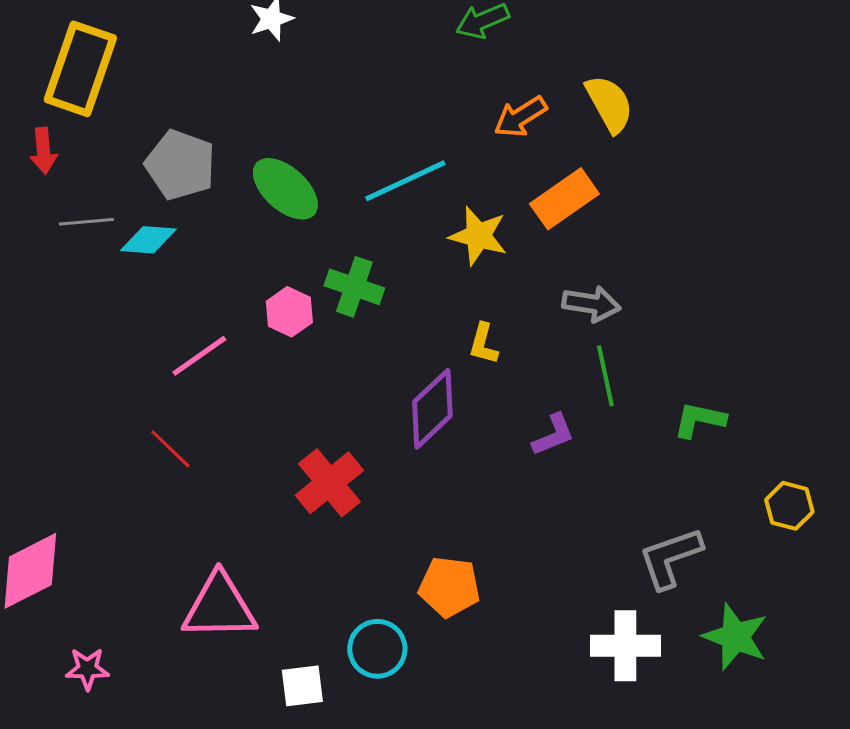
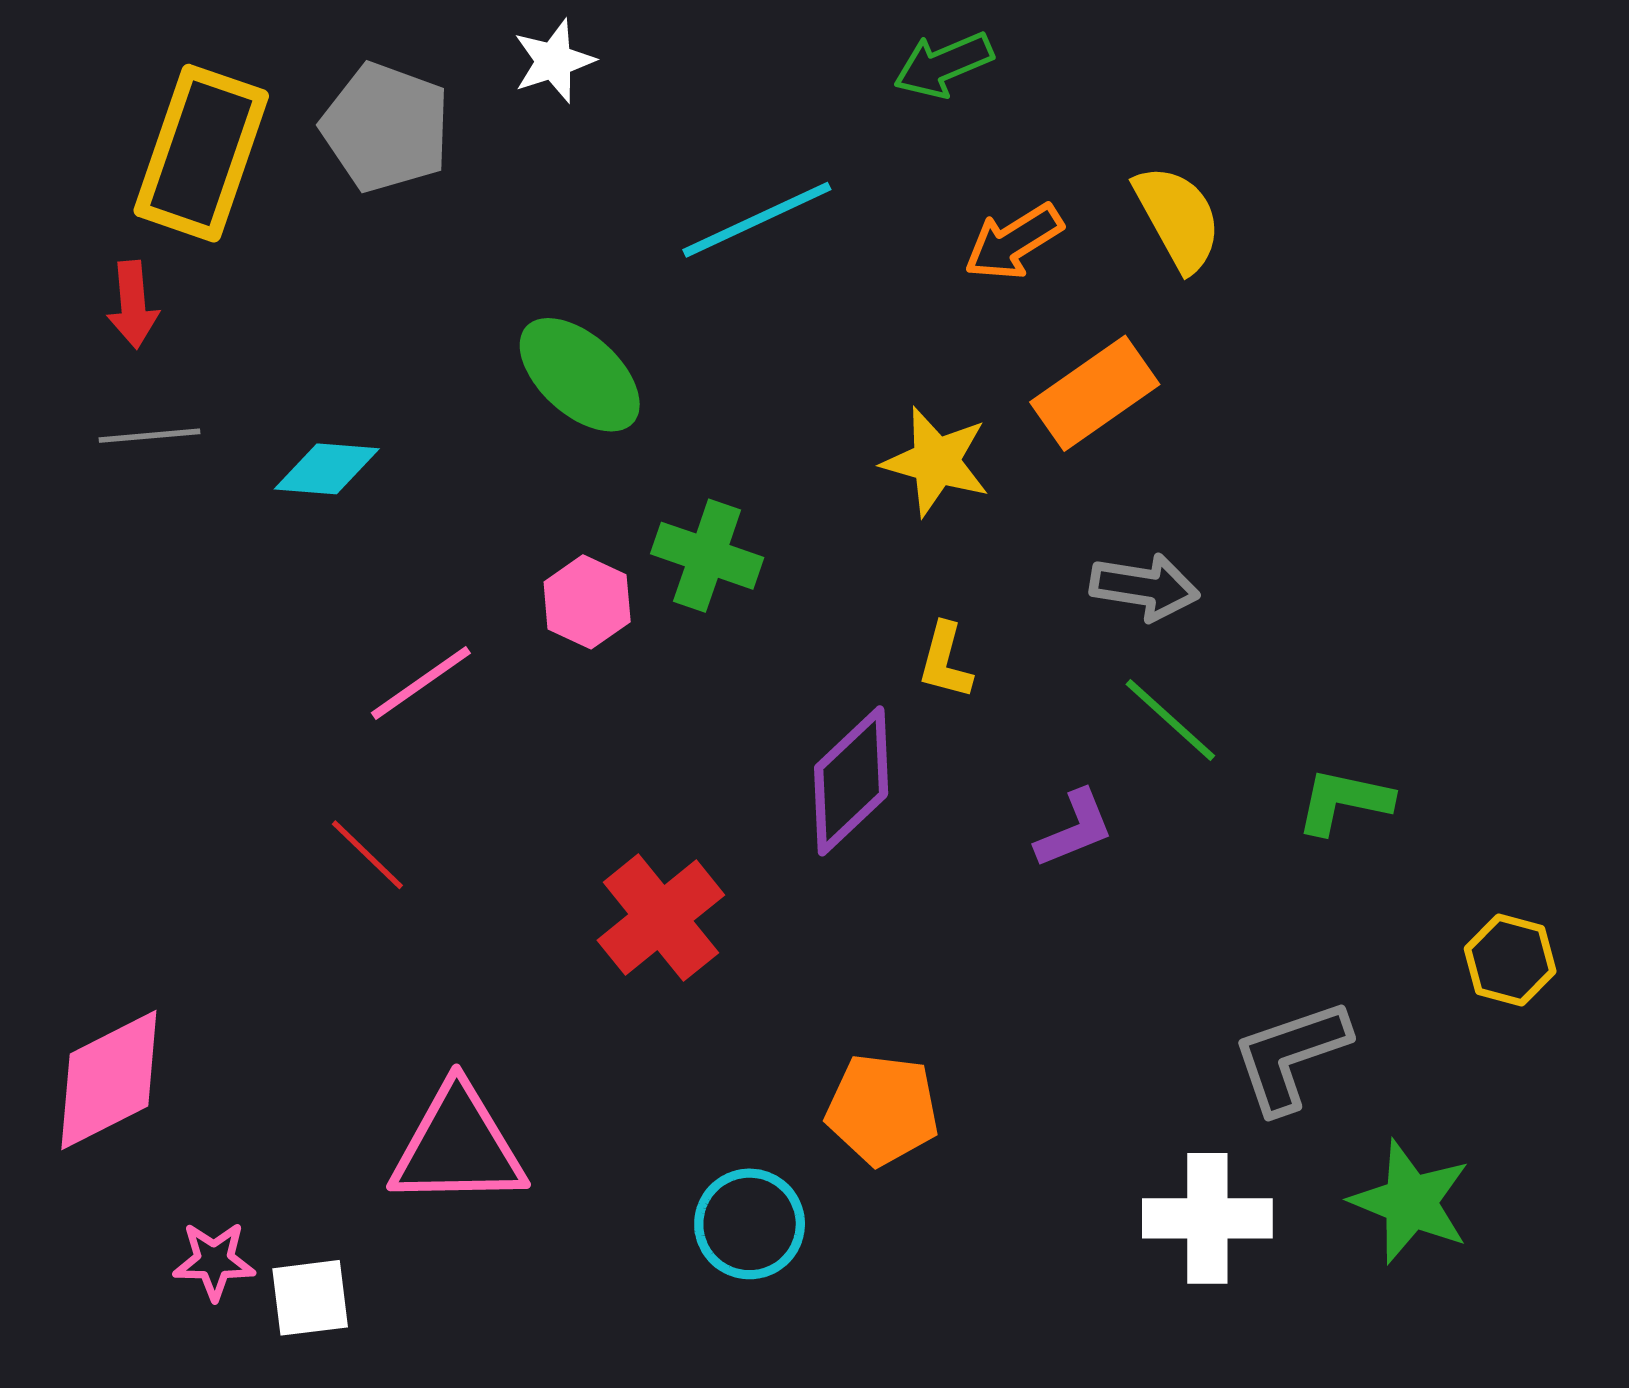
gray pentagon: (180, 165) -> (386, 127), moved
cyan line: (405, 181) -> (757, 220), moved
gray line: (86, 222) -> (150, 436), moved
green line: (605, 376) -> (1170, 720), turned -36
white square: (302, 686) -> (310, 1298), moved

